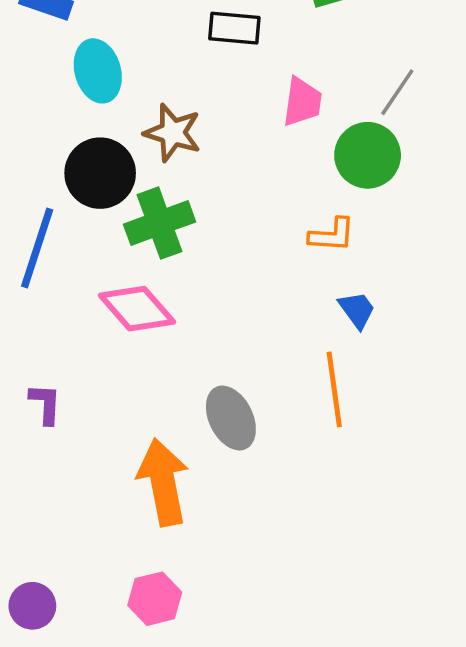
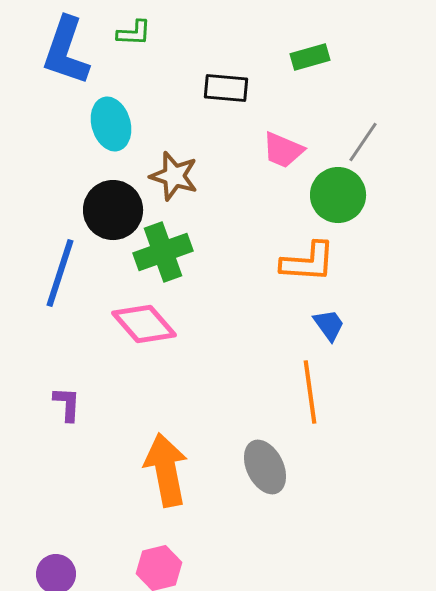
pink trapezoid: (302, 102) -> (283, 150), turned 105
orange L-shape: (332, 235) -> (308, 262), size x1.4
gray ellipse: (231, 418) -> (265, 467), moved

